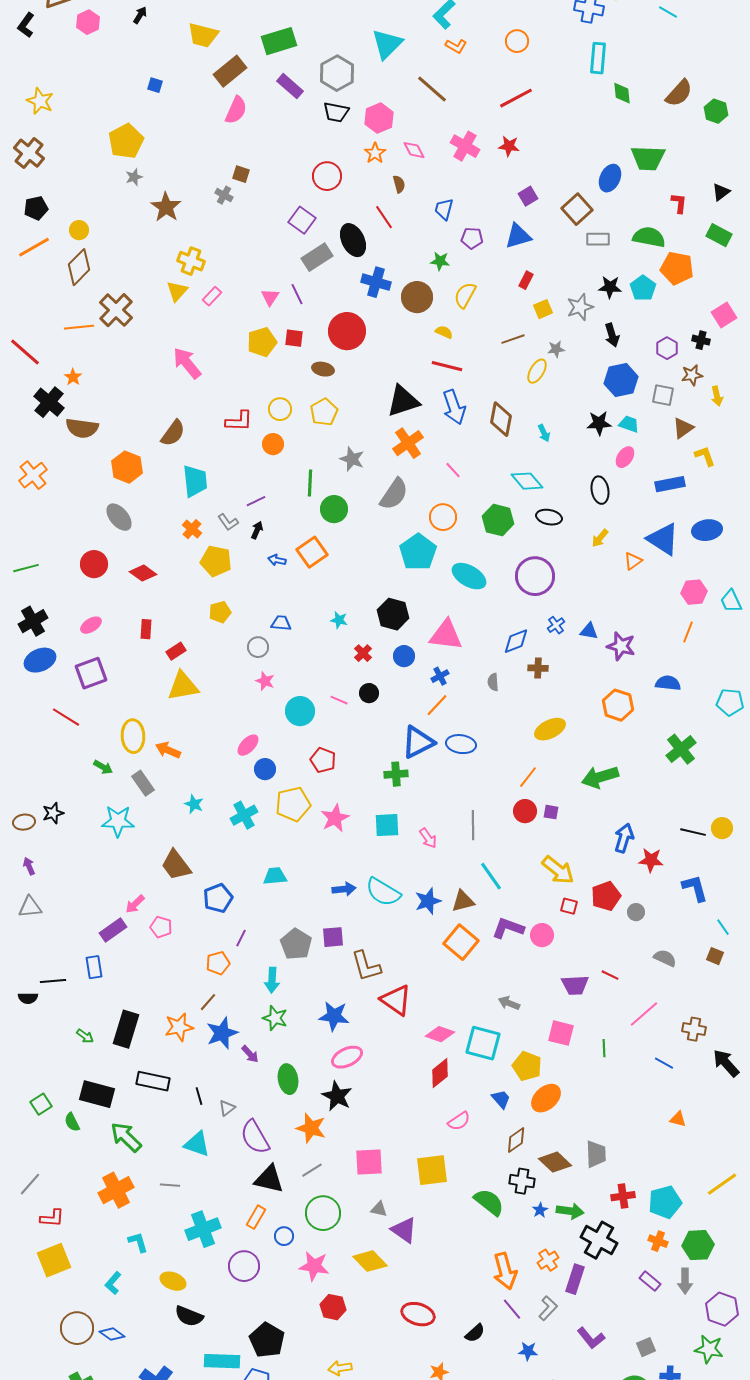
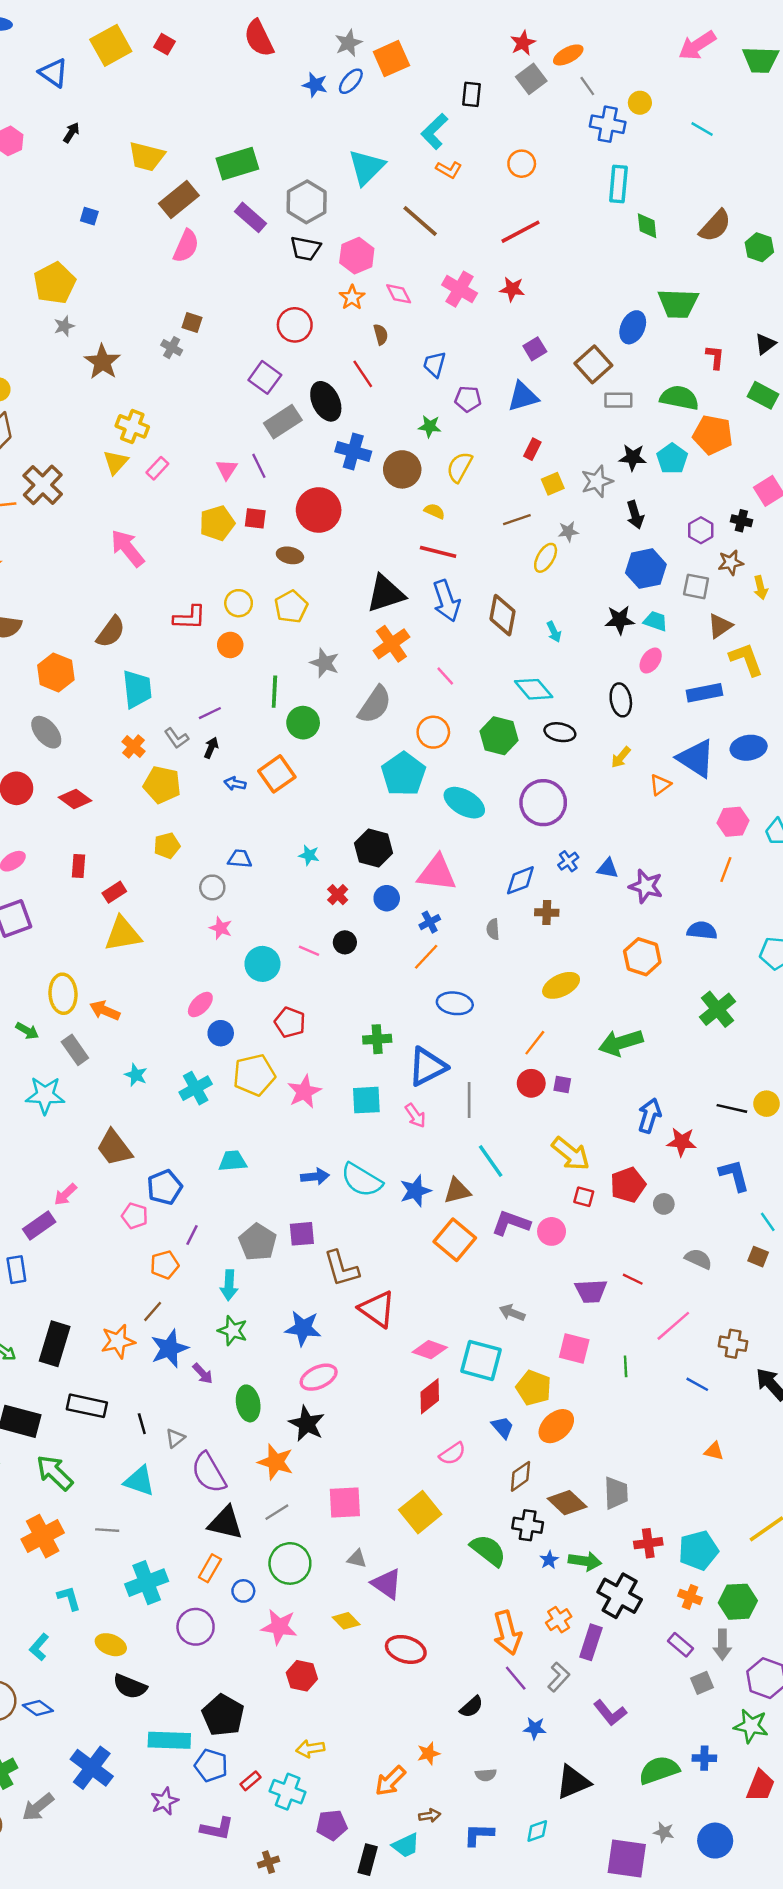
yellow L-shape: (705, 456) -> (746, 659), size x1.4
blue triangle: (418, 742) -> (427, 1067), moved
pink pentagon: (161, 927) -> (135, 1216), moved
yellow square: (432, 1170) -> (420, 1512), turned -32
yellow diamond: (370, 1261) -> (346, 1621), size x0.7
red ellipse: (418, 1314) -> (406, 1649), moved
gray square: (646, 1347) -> (702, 1683), moved

